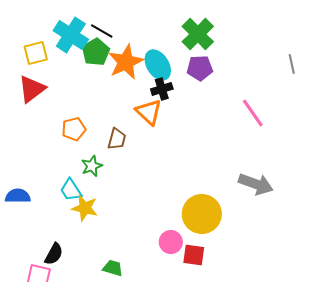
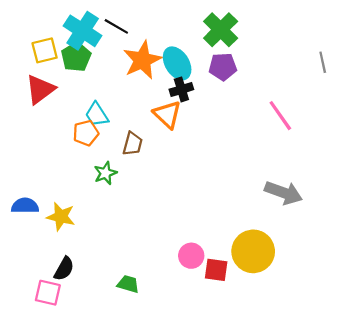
green pentagon: (96, 52) -> (76, 57), moved
cyan trapezoid: (71, 190) -> (97, 114), moved
yellow star: (85, 208) -> (61, 217), moved
yellow circle: (202, 214) -> (253, 251), moved

